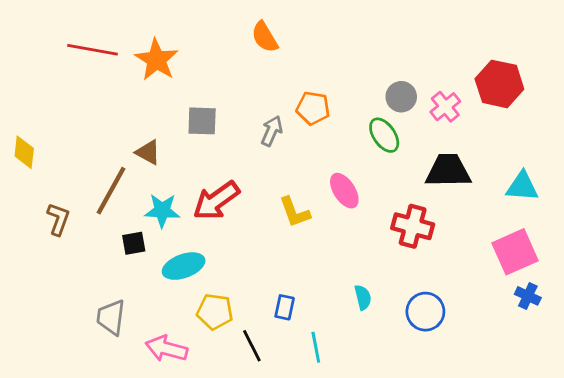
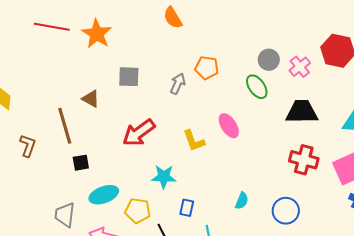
brown line: (111, 191) -> (65, 126), turned -45
cyan star: (162, 211) -> (164, 177), moved
red cross: (413, 226) -> (304, 160), moved
cyan ellipse: (184, 266) -> (104, 195), moved
cyan semicircle: (363, 297) -> (242, 201), turned 36

